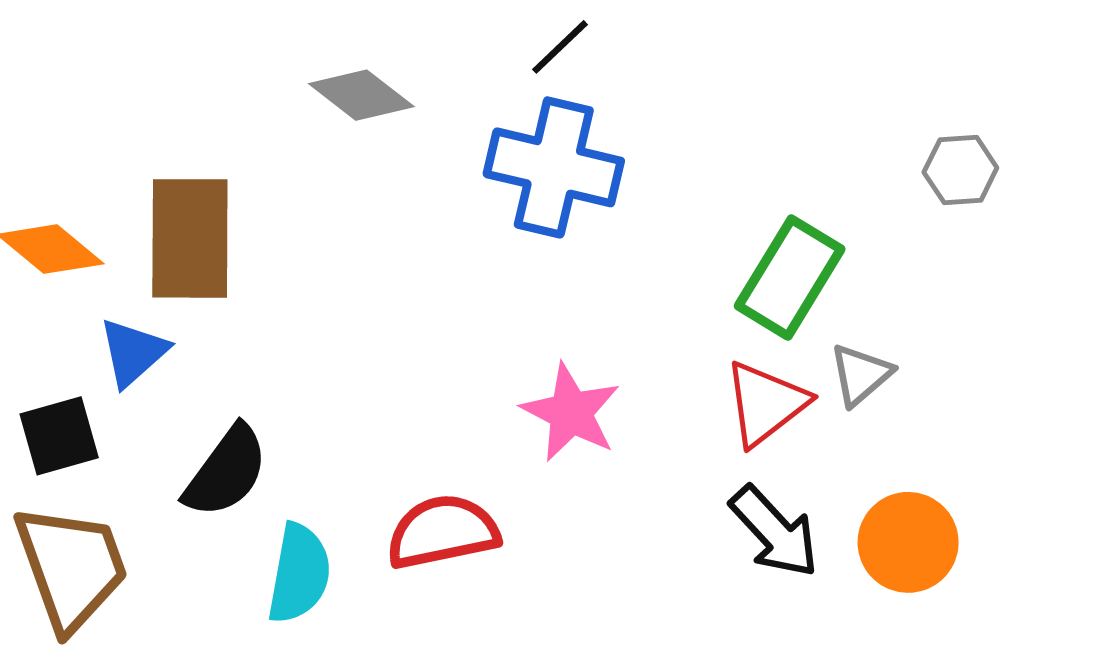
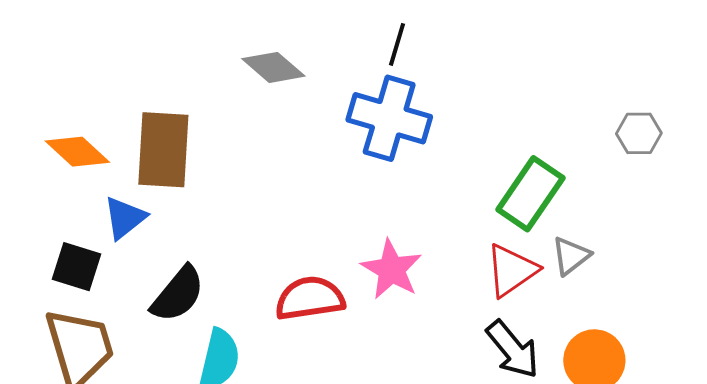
black line: (560, 47) -> (397, 44), turned -33
black square: (59, 436) -> (77, 267), turned 30
red semicircle: (443, 532) -> (310, 298), moved

